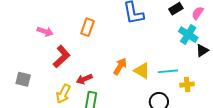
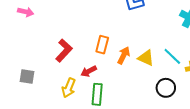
orange rectangle: (87, 27) -> (102, 45), moved
pink arrow: (45, 32) -> (26, 12), moved
cyan line: (168, 71) -> (172, 56), turned 54

